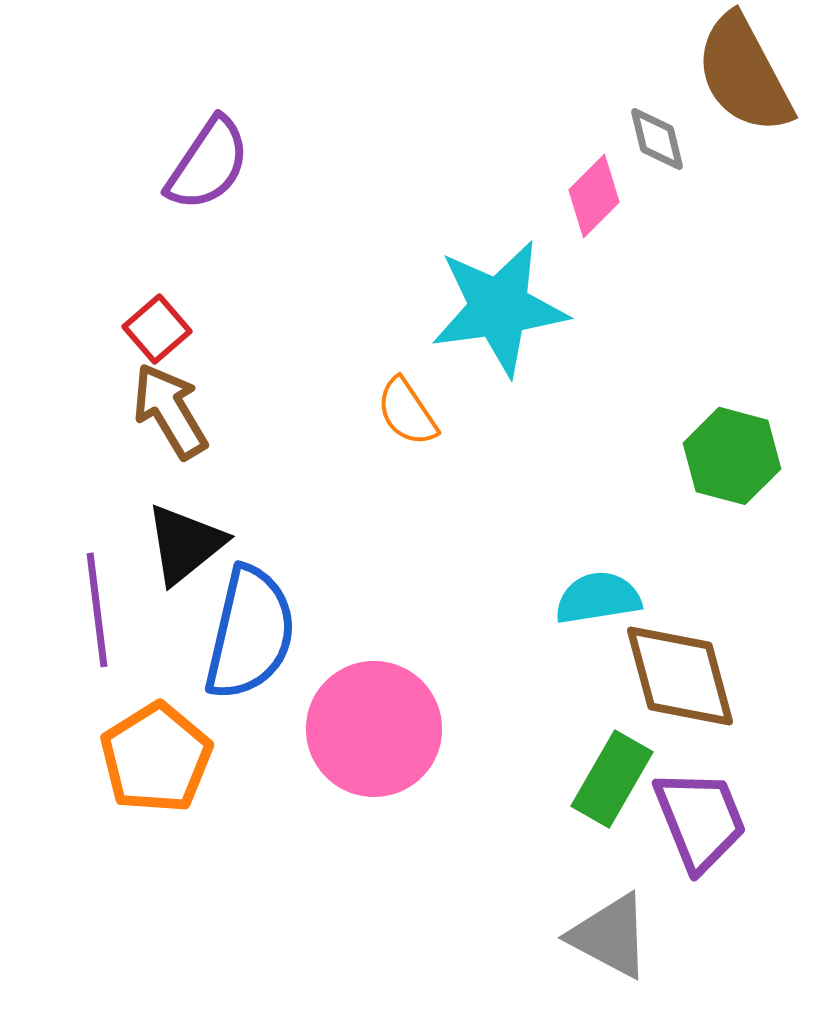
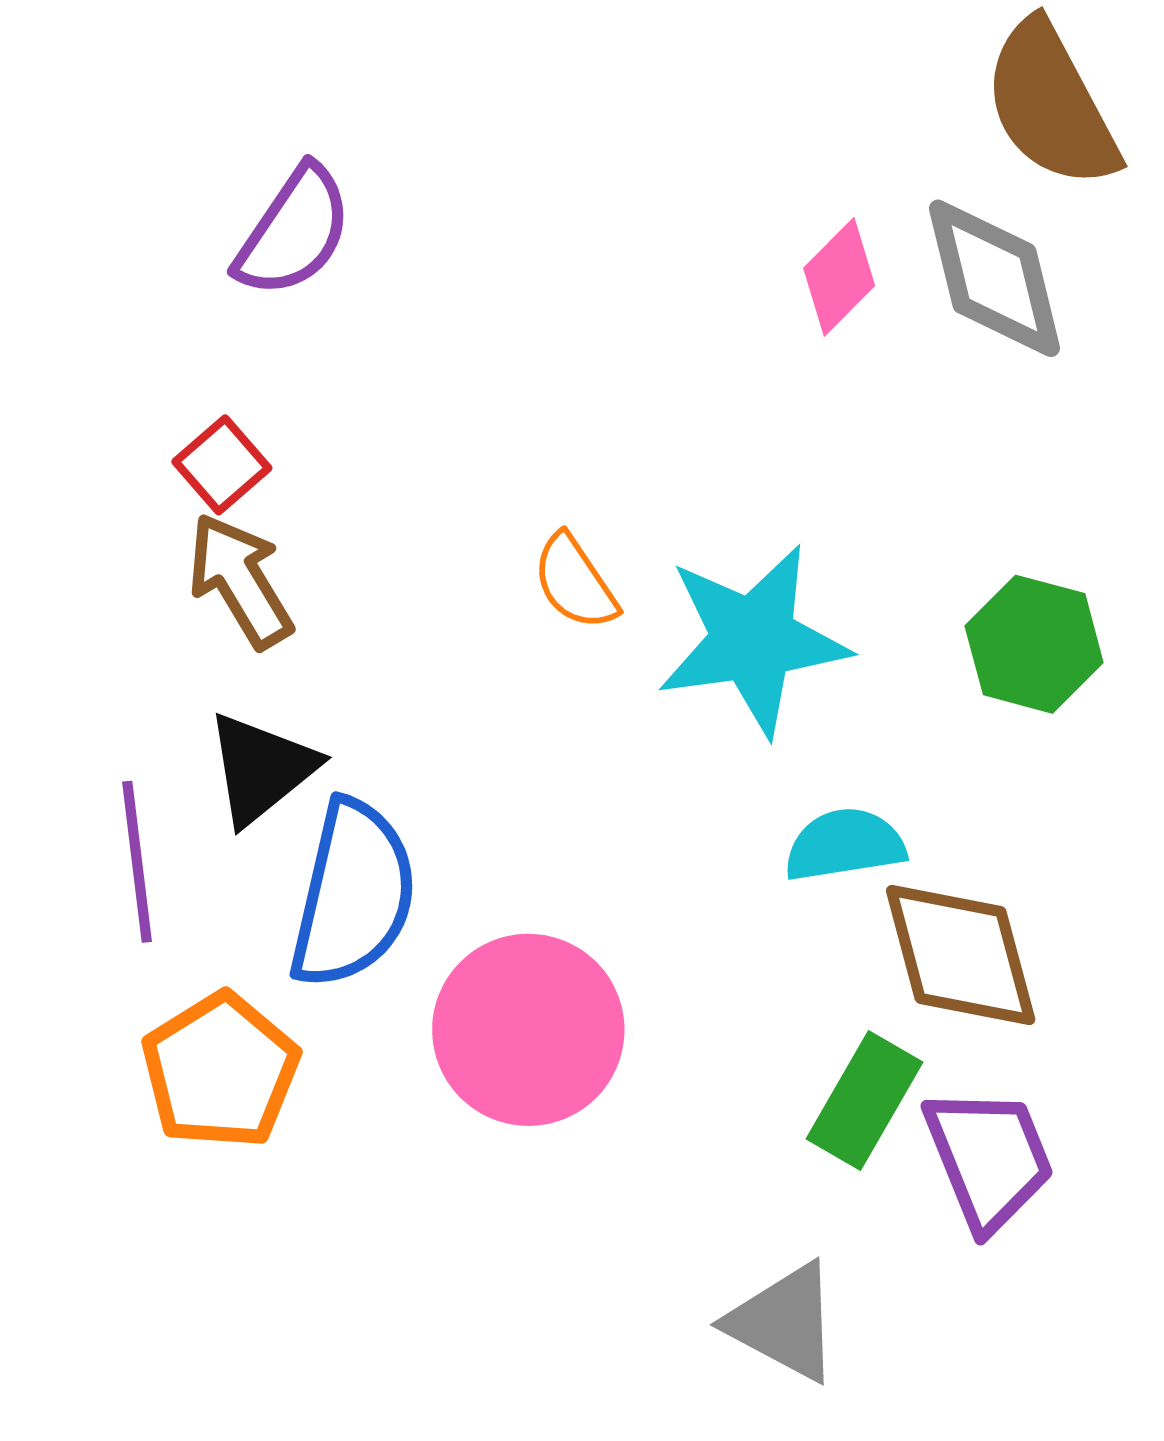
gray diamond: (657, 139) -> (995, 278), moved, size x1.8
cyan star: (499, 308) -> (753, 640), moved
gray triangle: (610, 936) -> (784, 1322), moved

